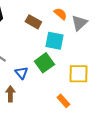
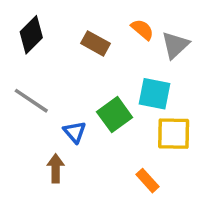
cyan square: (54, 41) -> (154, 94), moved

